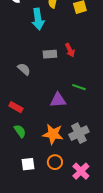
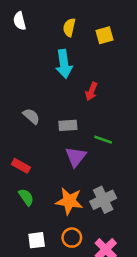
cyan arrow: (38, 19) -> (64, 64), moved
red arrow: (70, 50) -> (91, 91), turned 48
gray rectangle: (50, 54) -> (68, 125), moved
purple triangle: (58, 100) -> (76, 157), turned -48

